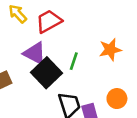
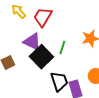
red trapezoid: (49, 21) -> (43, 17), turned -30

